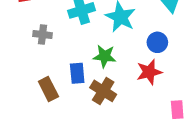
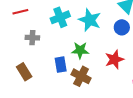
blue circle: (157, 42) -> (122, 27), moved
brown rectangle: (48, 89) -> (24, 72), moved

